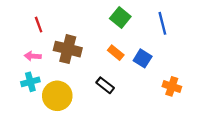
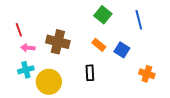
red line: (39, 25) -> (19, 30), moved
black rectangle: (105, 85) -> (90, 73), turned 49

